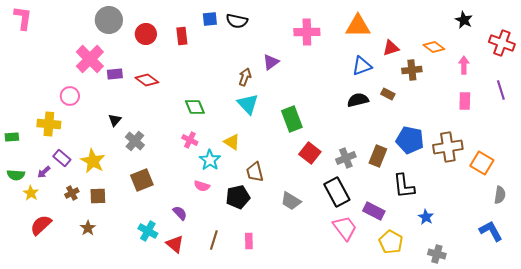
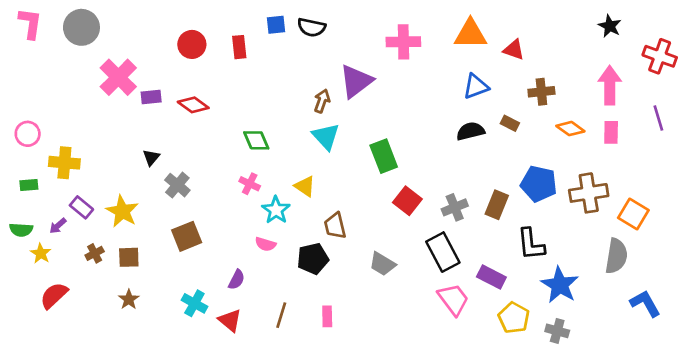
gray circle: (109, 20) -> (81, 27), moved
orange diamond: (434, 47) -> (570, 129), moved
red triangle: (391, 48) -> (514, 50), moved, turned 36
purple triangle: (271, 62) -> (356, 81), size x1.6
pink arrow: (464, 65) -> (610, 85), size x1.6
pink circle: (70, 96) -> (28, 134), moved
green rectangle: (12, 137) -> (29, 185), moved
gray semicircle: (500, 195) -> (616, 256), moved, size x1.5
purple semicircle: (180, 213) -> (237, 280), turned 70
blue star: (426, 217) -> (560, 285), size x1.8
brown star: (88, 228) -> (129, 299), moved
gray cross: (437, 254) -> (557, 331), moved

